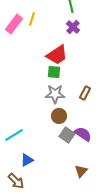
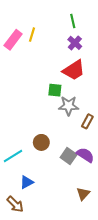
red trapezoid: (57, 55) -> (74, 70), moved
brown rectangle: (85, 93) -> (87, 121), moved
gray star: (55, 94) -> (69, 106), moved
brown circle: (59, 116) -> (41, 142), moved

